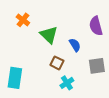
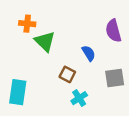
orange cross: (23, 20) -> (27, 24), turned -32
green triangle: (49, 35) -> (45, 41), moved

